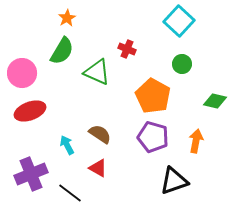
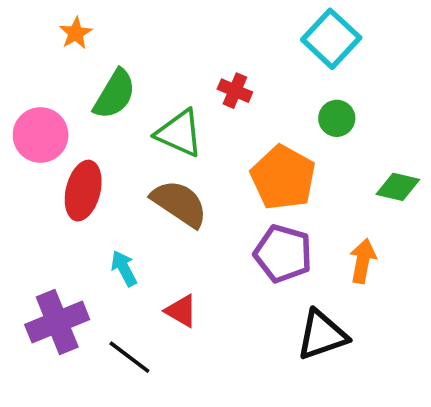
orange star: (67, 18) -> (76, 33), moved
red ellipse: (30, 111) -> (83, 191), moved, turned -56
brown semicircle: (100, 134) -> (179, 204), moved, size x1.4

